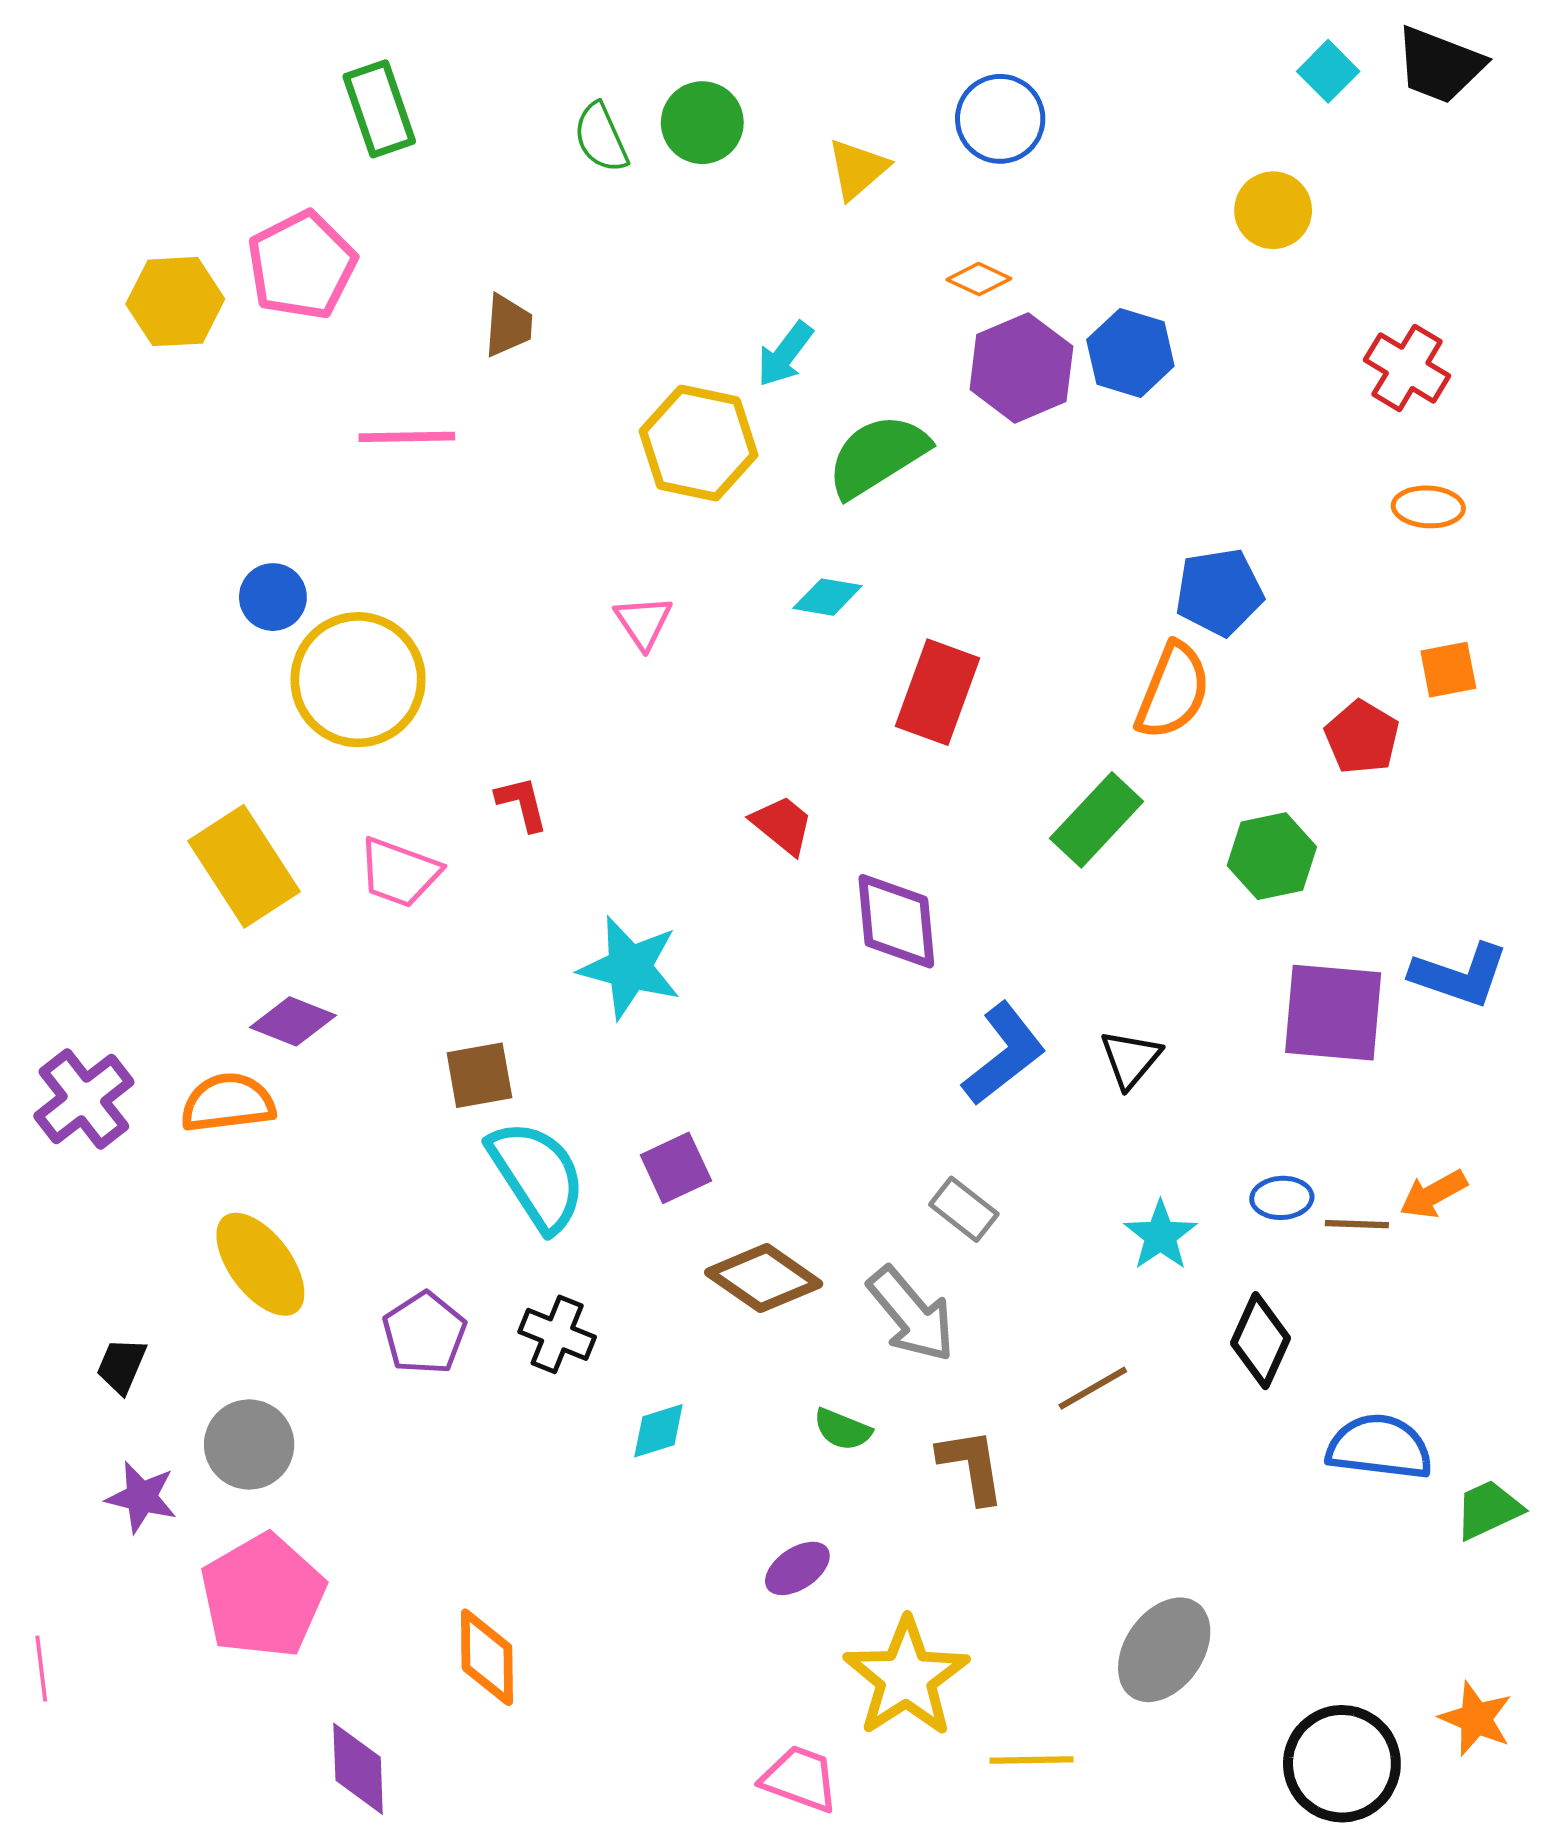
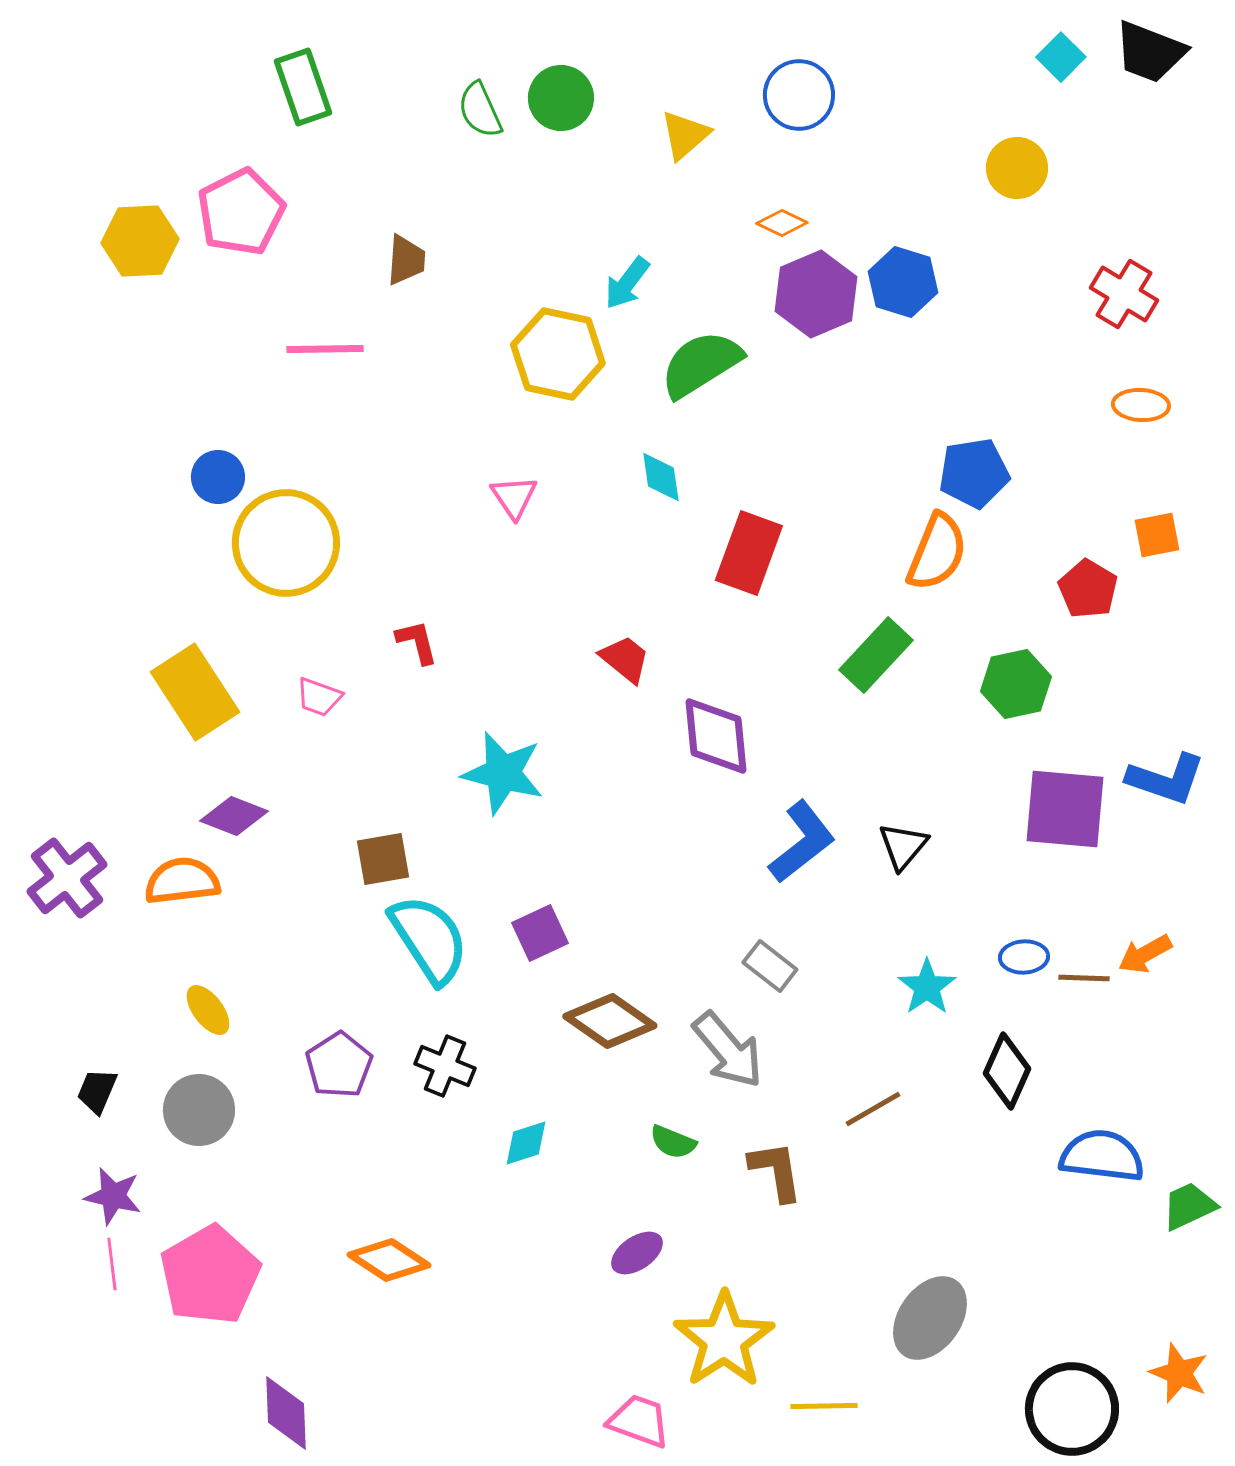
cyan diamond: (827, 597) -> (661, 477), turned 72
pink trapezoid: (399, 872) -> (319, 697), size x0.7
yellow ellipse: (260, 1264) -> (208, 1010), size x0.6
gray circle: (249, 1445) -> (199, 1110), moved
orange diamond: (487, 1657) -> (389, 1260), moved, turned -56
pink line: (41, 1669) -> (112, 1264), moved

